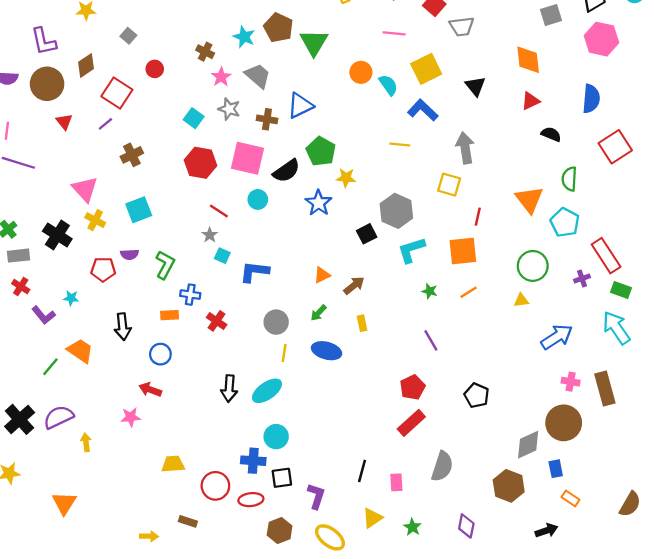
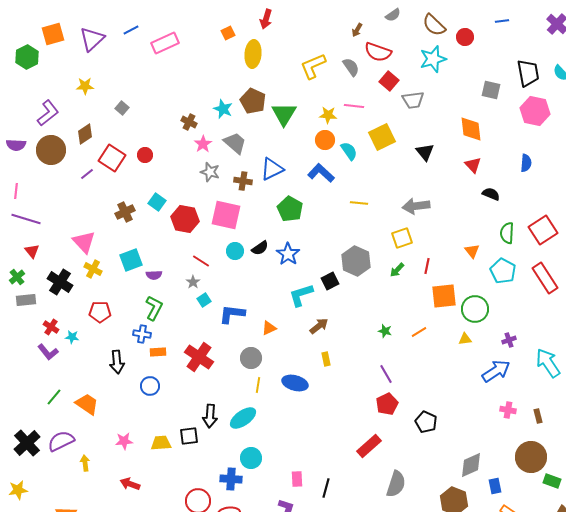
gray square: (551, 15) -> (491, 90), turned 30
purple L-shape: (44, 41) -> (48, 113), turned -116
red circle: (155, 69) -> (145, 155), moved
blue semicircle: (591, 99) -> (526, 163), size x0.7
red triangle: (530, 101) -> (473, 165), turned -48
blue L-shape: (423, 110) -> (321, 173), moved
cyan square: (194, 118) -> (157, 202), moved
red triangle: (64, 122) -> (32, 251), moved
purple line: (105, 124) -> (87, 174), moved
red square: (615, 147) -> (543, 230), moved
gray arrow: (465, 148) -> (416, 206), turned -88
black semicircle: (286, 171) -> (260, 248), moved, size x0.7
yellow star: (346, 178) -> (328, 115), moved
yellow square: (449, 185) -> (402, 238), turned -35
orange triangle: (529, 199) -> (472, 251), size x0.6
cyan L-shape: (411, 250) -> (301, 295), moved
orange square: (463, 251) -> (444, 296), moved
purple semicircle: (130, 254) -> (154, 275), moved
cyan square: (222, 256) -> (204, 300), turned 32
red rectangle: (606, 256) -> (545, 278), moved
orange triangle: (322, 275) -> (269, 328), moved
purple cross: (582, 279) -> (509, 340), moved
red cross: (21, 287) -> (51, 327), moved
green rectangle: (621, 290) -> (552, 481), moved
blue cross: (190, 295) -> (142, 334), moved
green arrow: (319, 313) -> (397, 270), moved
red cross: (217, 321) -> (199, 357), size x1.6
orange trapezoid: (80, 351) -> (87, 404), moved
red pentagon: (412, 387) -> (387, 404), moved
brown rectangle: (605, 388) -> (538, 416), size x0.5
red arrow: (150, 390) -> (130, 484), moved
brown circle: (564, 423) -> (531, 457), moved
yellow trapezoid: (173, 464) -> (161, 443), moved
black square: (282, 478) -> (189, 436), moved
pink rectangle: (396, 482) -> (297, 479), moved

